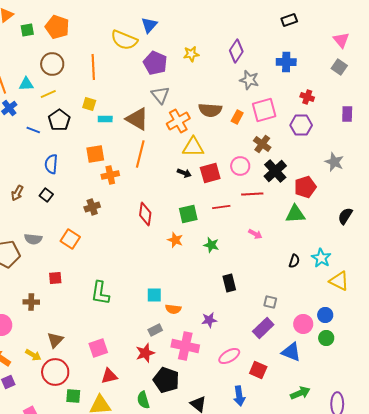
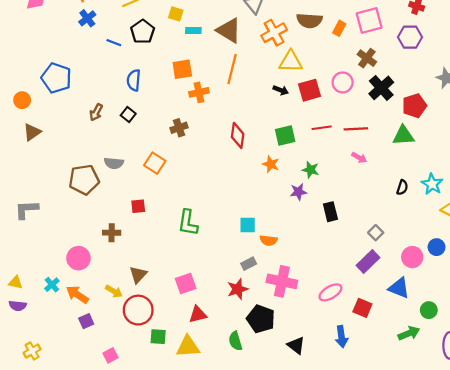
red line: (252, 194) -> (356, 129), moved
gray square: (270, 302) -> (376, 233), turned 32
purple star: (209, 320) -> (298, 192), moved
green circle: (326, 338) -> (429, 310), moved

